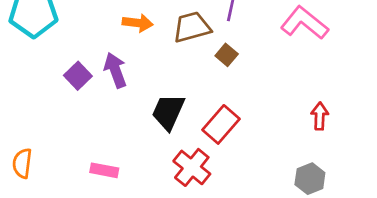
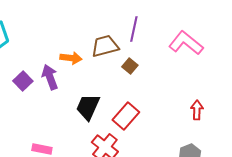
orange arrow: (138, 23) -> (71, 58), moved

